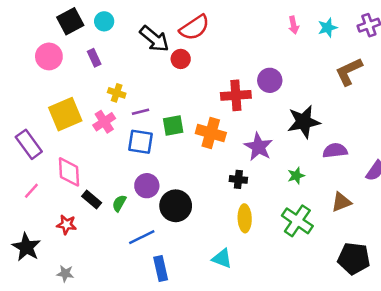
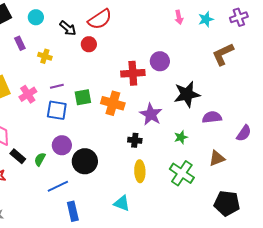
cyan circle: (104, 21) -> (36, 17), moved
black arrow: (154, 39) -> (68, 28), size x0.7
yellow cross: (117, 93) -> (45, 56), moved

